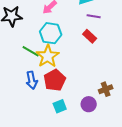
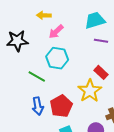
red rectangle: (90, 36) -> (101, 72), moved
yellow star: (48, 56) -> (90, 91), moved

